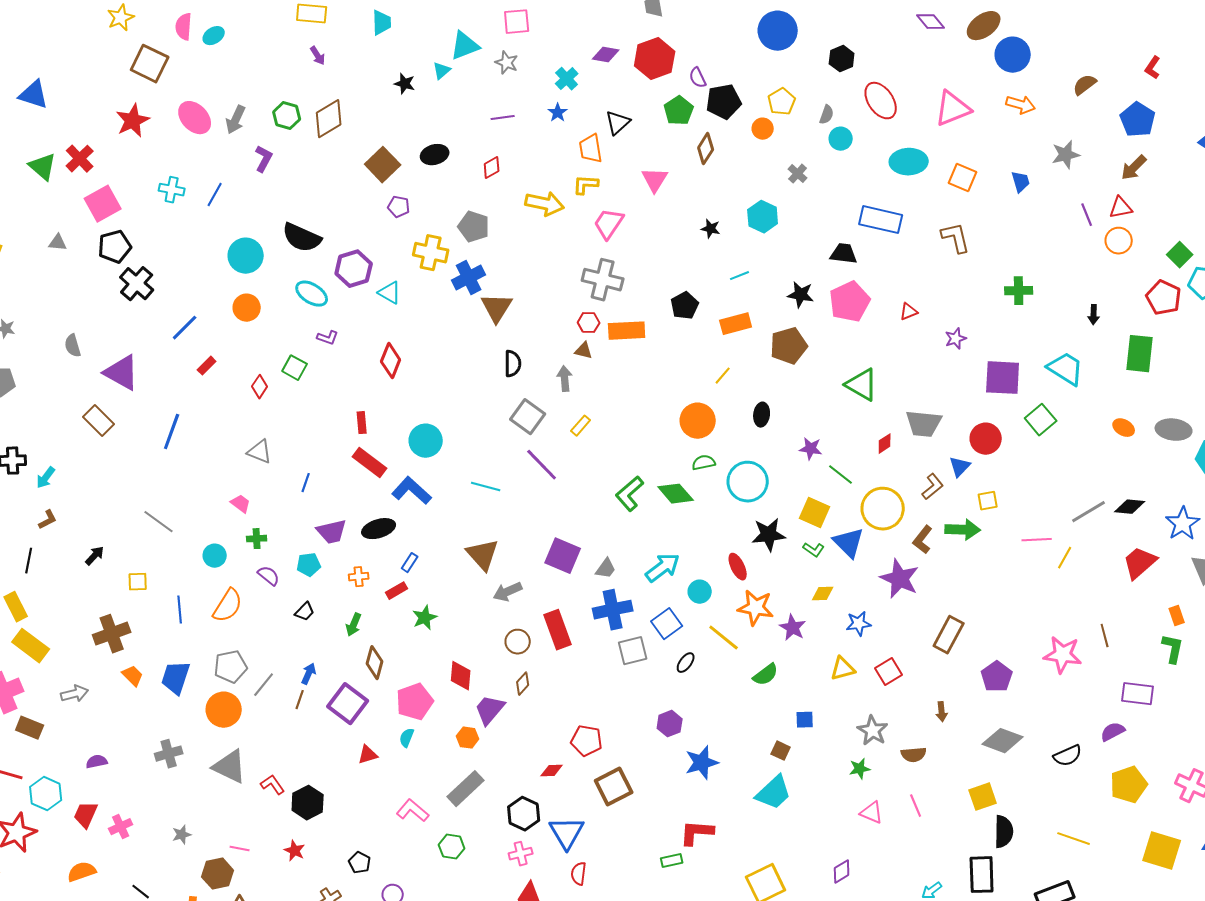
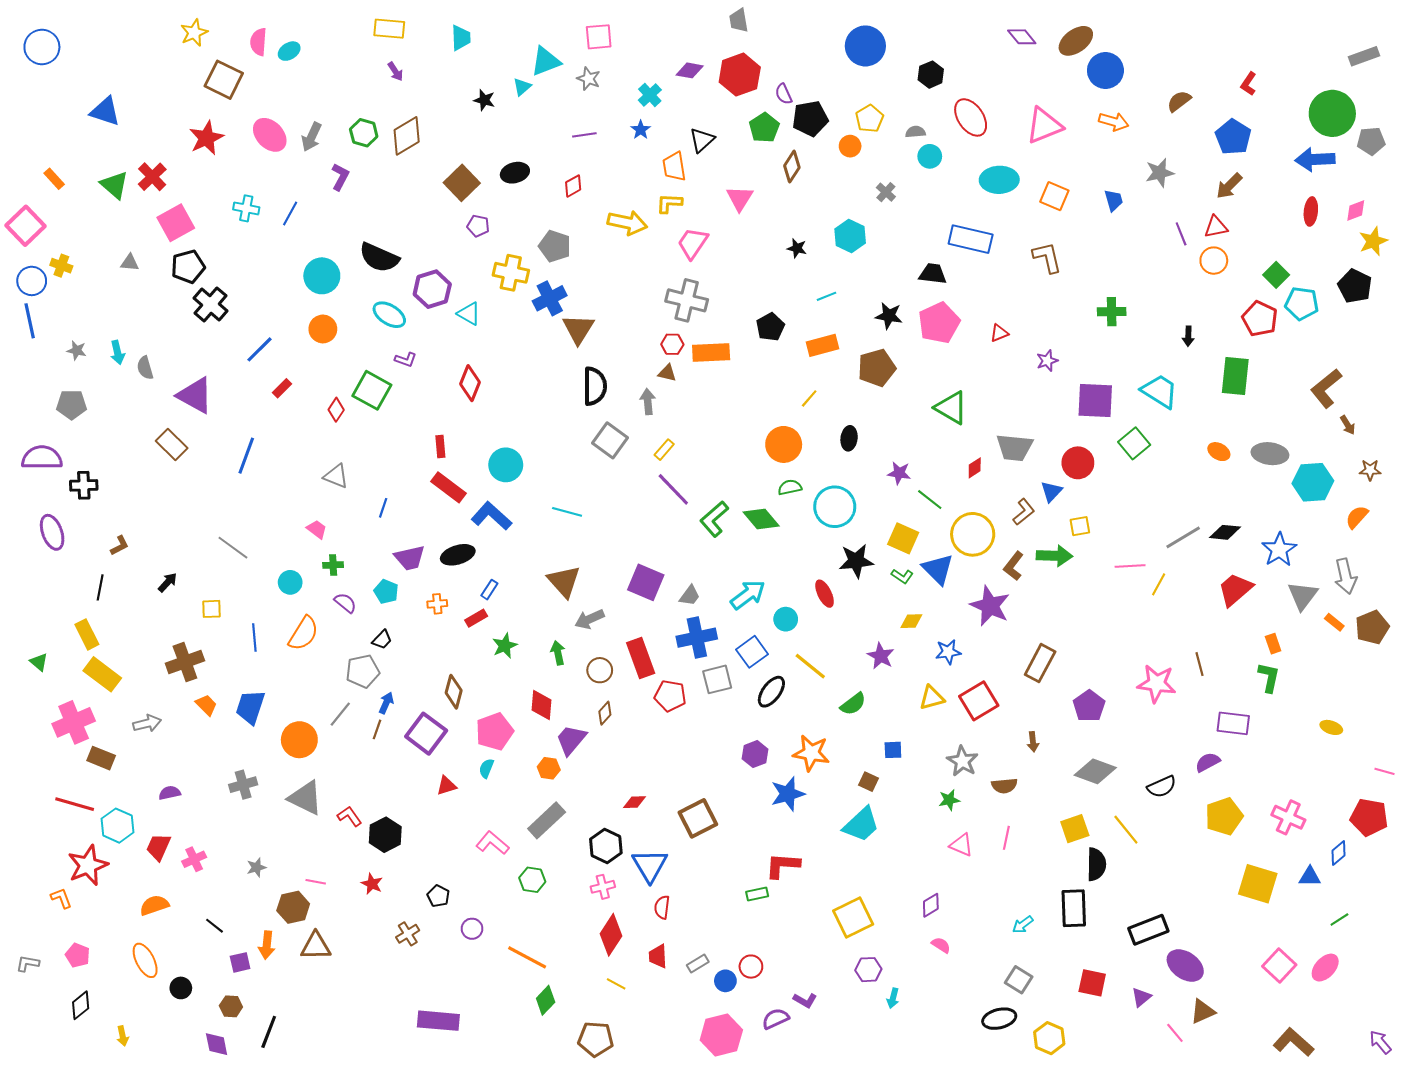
gray semicircle: (827, 115) -> (915, 132), turned -114
black semicircle: (513, 364) -> (595, 386), size x1.4
green square: (295, 368) -> (372, 390), size x1.5
purple line: (542, 465) -> (673, 489), moved
cyan arrow: (46, 478) -> (117, 352), moved, turned -50
cyan pentagon: (309, 565) -> (386, 592), turned 30
orange star: (756, 608) -> (811, 753), moved
green arrow: (354, 625) -> (558, 653), moved, turned 145
black ellipse: (686, 663) -> (771, 692), size x1.5
gray pentagon: (231, 667) -> (363, 671), moved
red square: (889, 672) -> (979, 701), size x1.4
red pentagon: (587, 741) -> (670, 696), moved
pink line: (916, 806) -> (1006, 838), turned 35
yellow line: (1074, 839) -> (1126, 830), moved, turned 32

